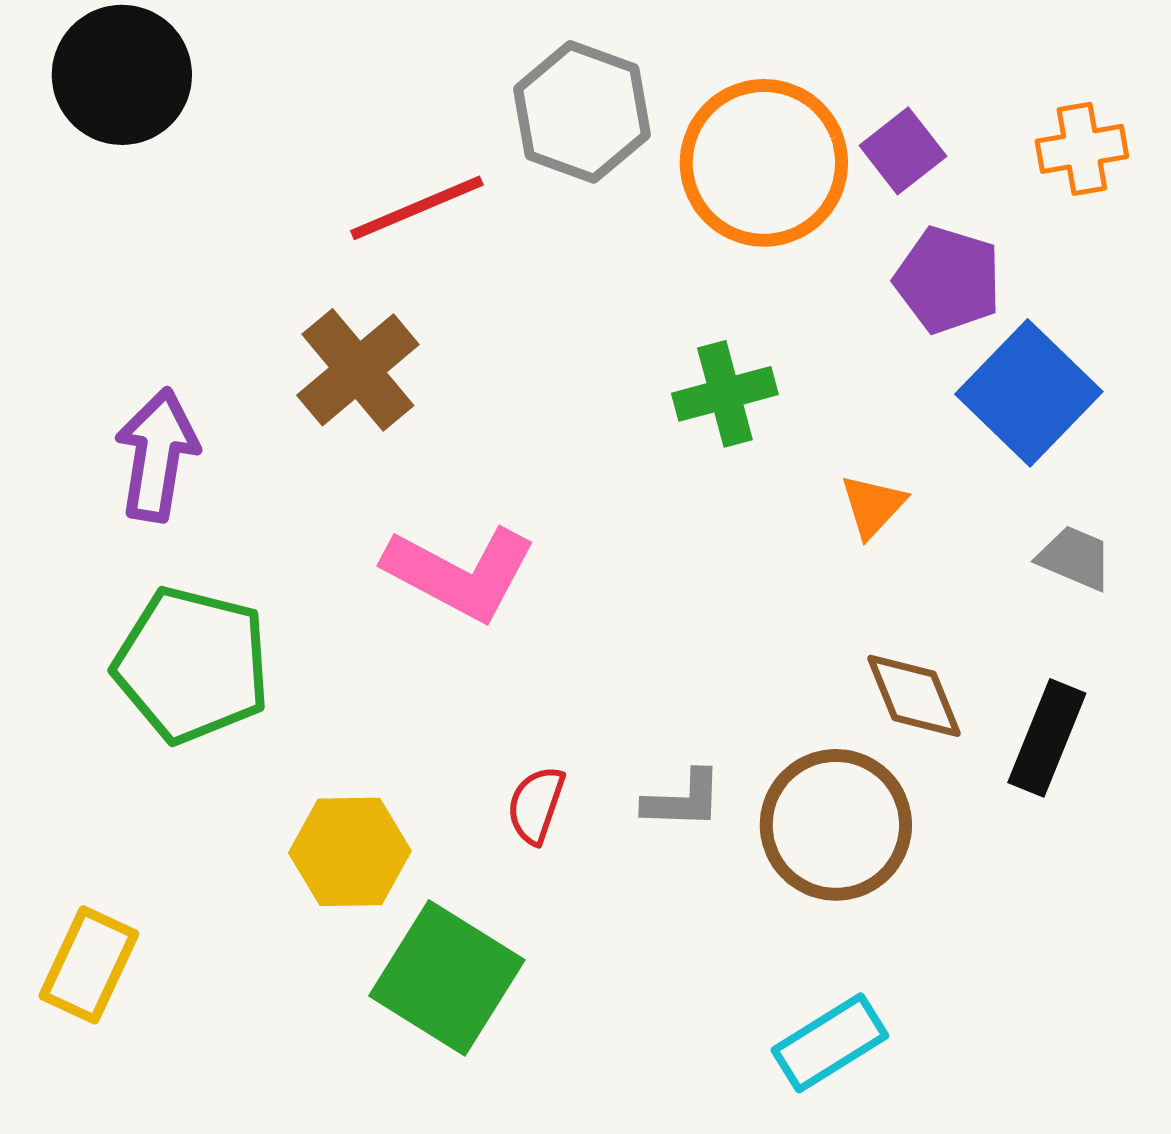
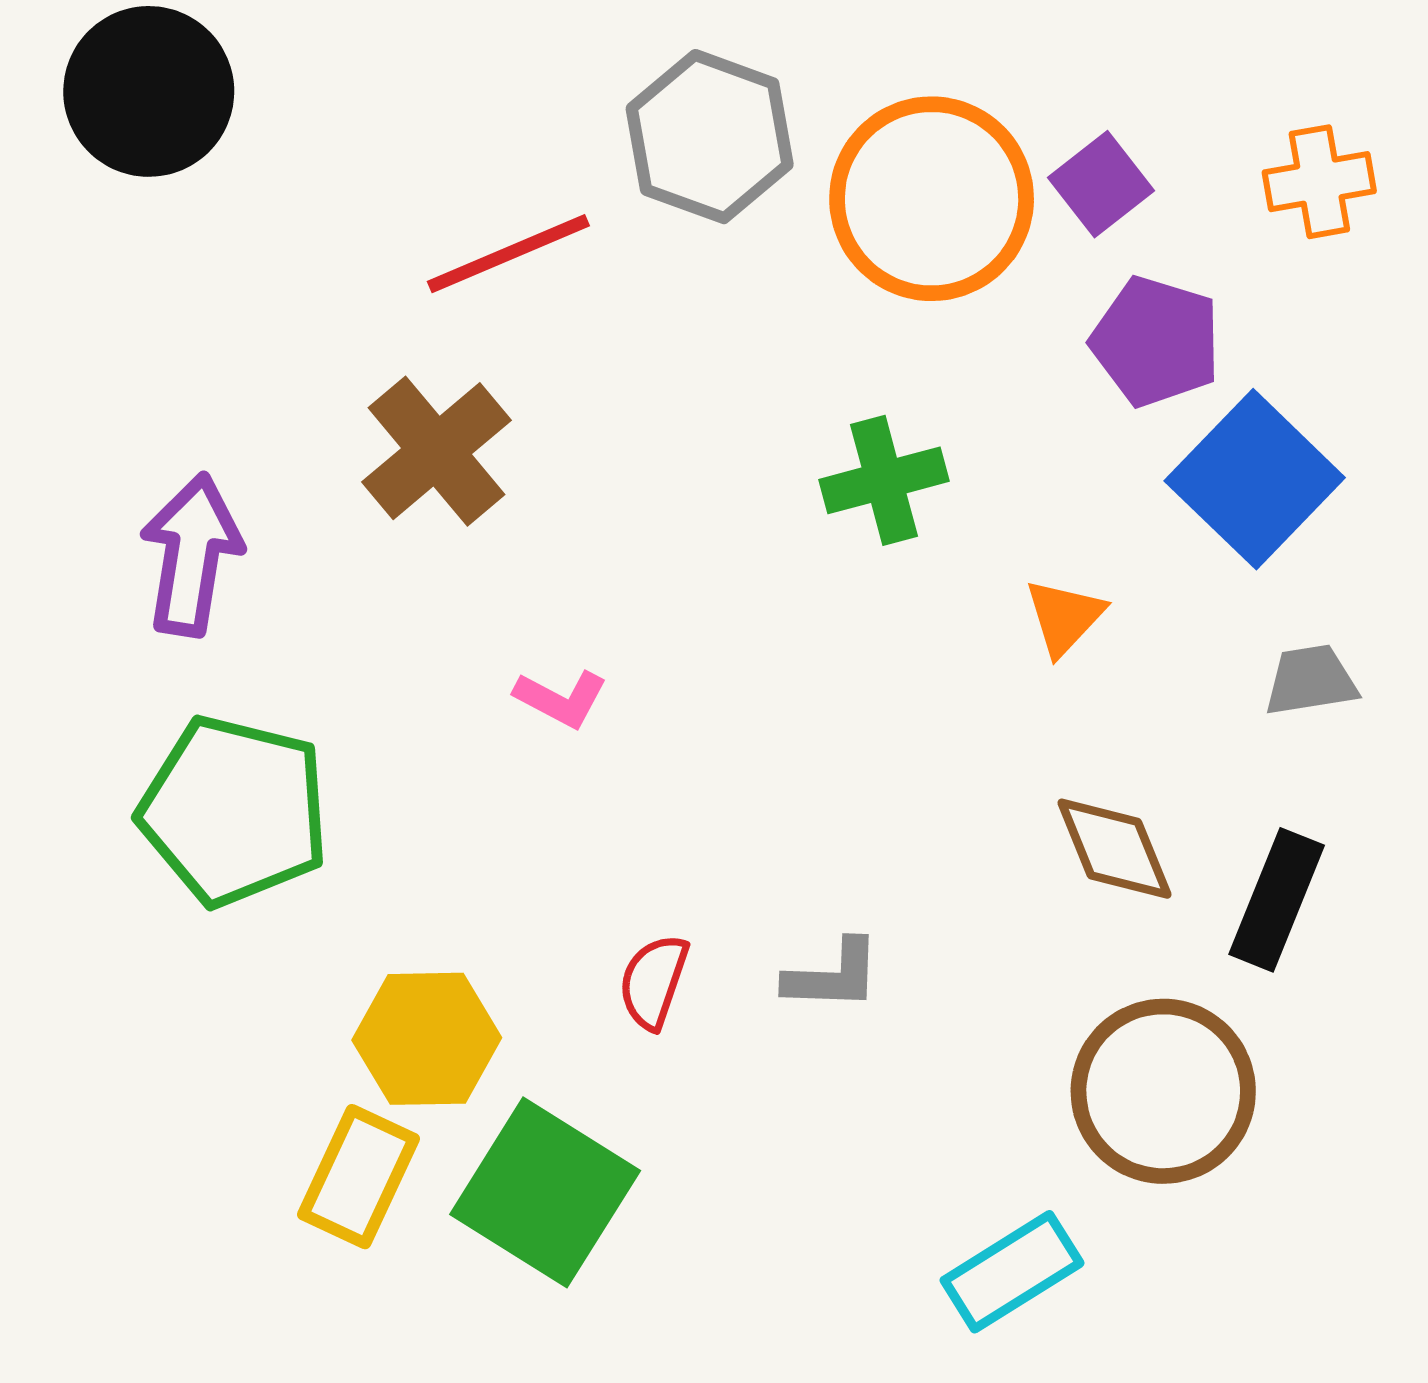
gray trapezoid: (1075, 558) -> (1311, 680), turned -32
pink L-shape: (460, 573) -> (561, 699), size x0.5
brown circle: (836, 825) -> (1163, 1091), moved
yellow rectangle: (89, 965) -> (358, 1177), moved

